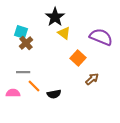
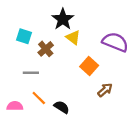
brown cross: (26, 43) -> (46, 49), moved
gray line: (23, 72) -> (31, 73), moved
black semicircle: (54, 94) -> (62, 107), turned -136

